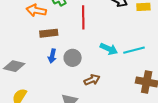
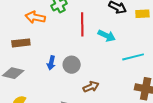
brown rectangle: (49, 33) -> (21, 43), moved
cyan arrow: (109, 49) -> (107, 36), moved

